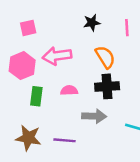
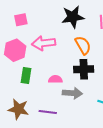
black star: (92, 23) -> (73, 17), size x1.6
pink semicircle: (69, 90) -> (55, 79), moved

